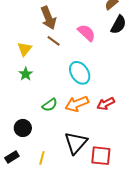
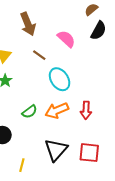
brown line: (54, 41) -> (39, 55), moved
red arrow: (106, 104) -> (86, 110), turned -60
red square: (101, 156) -> (89, 153), moved

